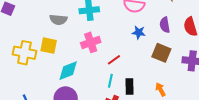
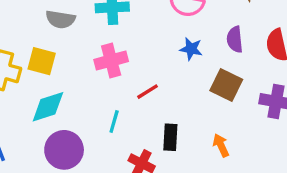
cyan diamond: (68, 71) -> (48, 107), moved
cyan line: (110, 81) -> (114, 121), moved

